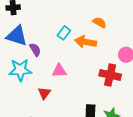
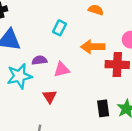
orange arrow: (86, 42) -> (93, 47), moved
purple semicircle: (35, 50) -> (39, 60), moved, turned -56

